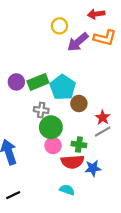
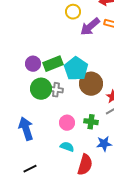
brown circle: (79, 104) -> (91, 84), size x1.5
green circle: (51, 127) -> (41, 89), moved
red semicircle: (72, 162) -> (85, 165), moved, turned -70
cyan semicircle: (67, 190) -> (67, 147), moved

